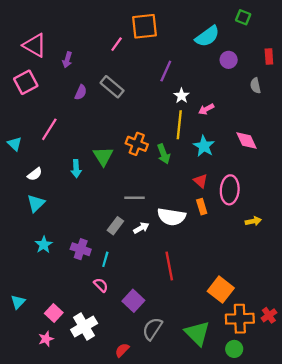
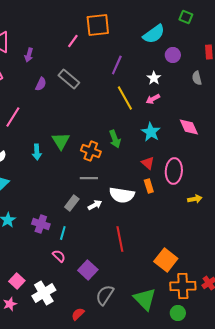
white star: (182, 96) -> (154, 78), moved
yellow line: (179, 125) -> (125, 98), moved, turned -35
orange cross: (137, 144) -> (91, 151), moved

